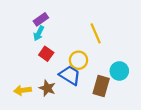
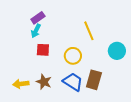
red square: (46, 54) -> (43, 50), turned -32
cyan circle: (119, 71) -> (117, 51), moved
blue trapezoid: (70, 75) -> (73, 82), moved

